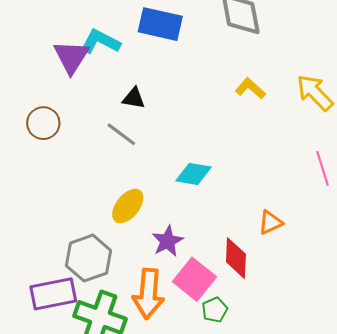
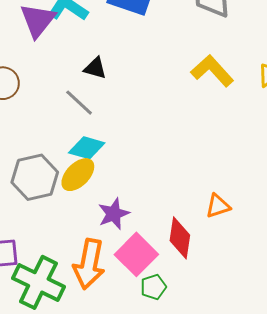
yellow L-shape: (250, 88) -> (212, 71), size x1.4
cyan diamond: (194, 174) -> (87, 148), moved
gray hexagon: (89, 258) -> (35, 177), moved

